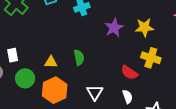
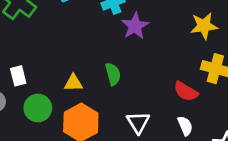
purple star: (114, 28) -> (135, 26), moved

